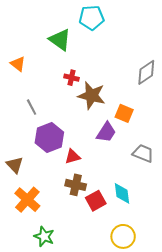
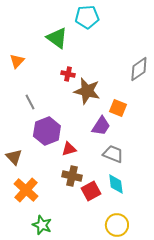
orange triangle: (18, 64) -> (17, 61), turned 35
gray trapezoid: (143, 153) -> (113, 154), moved

